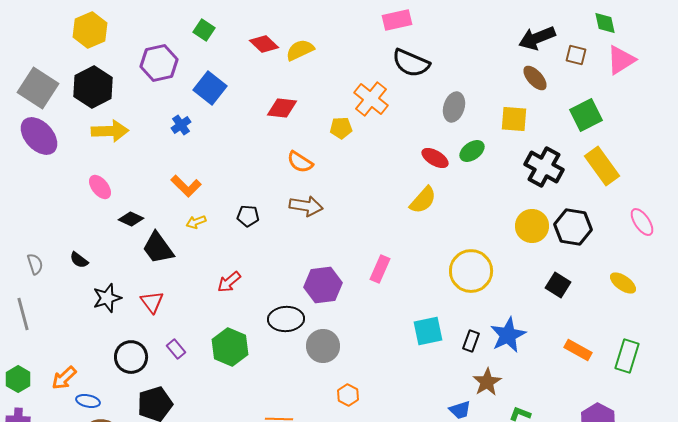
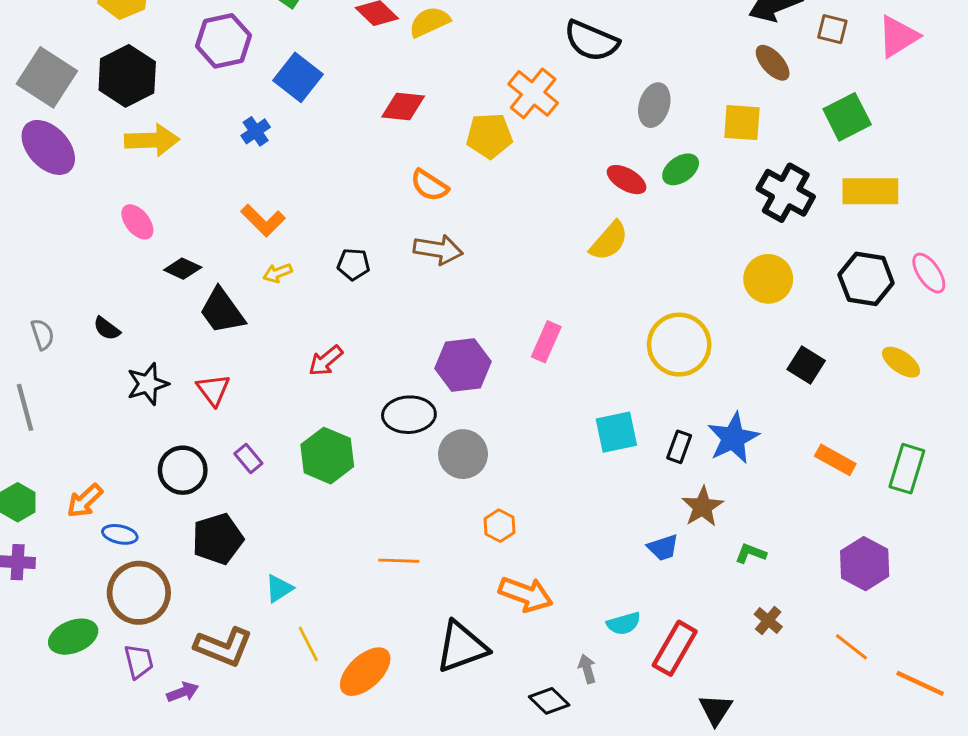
yellow pentagon: (341, 128) -> (489, 136), size x1.4
yellow rectangle: (602, 166) -> (870, 191), turned -54
black hexagon: (573, 227) -> (866, 279), moved

